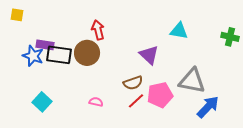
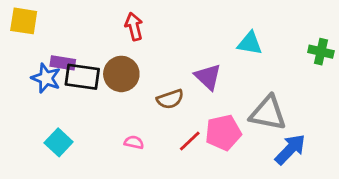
yellow square: (17, 15) -> (24, 21), size x1.5
red arrow: (98, 30) -> (134, 27), moved
brown semicircle: (133, 83) -> (170, 99), moved

